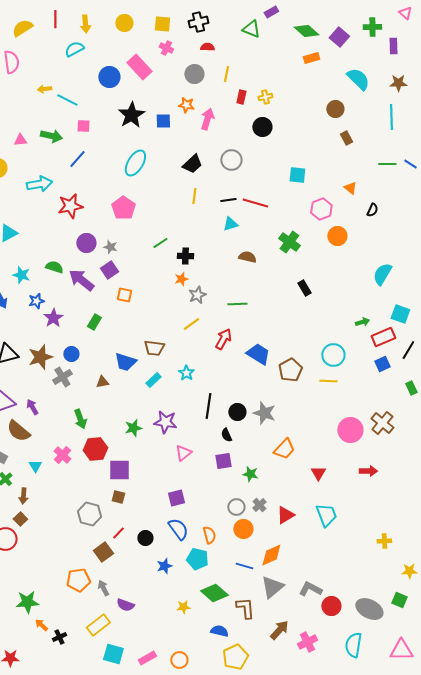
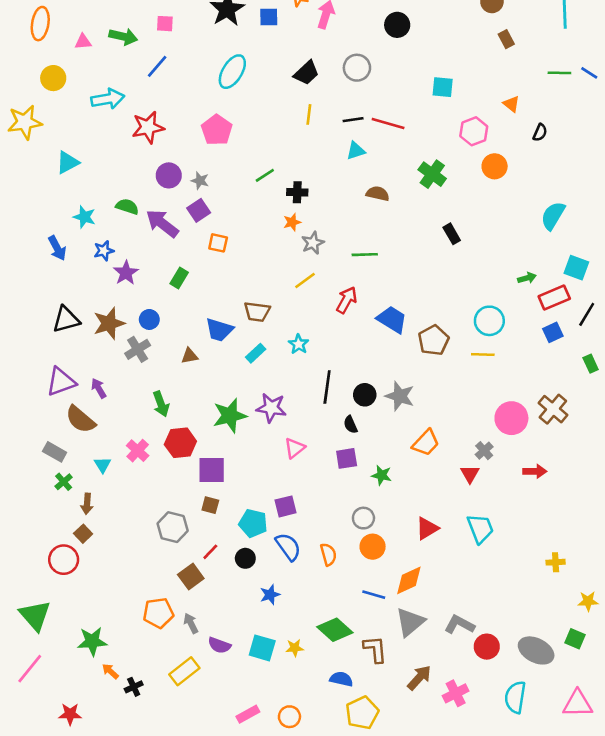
green star: (133, 428) -> (230, 416), size x1.5
gray cross: (259, 505) -> (484, 451), moved
cyan pentagon: (197, 559) -> (253, 523), moved
cyan square: (113, 654) -> (262, 648), moved

